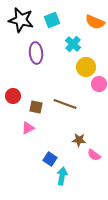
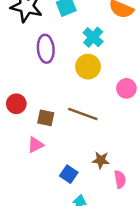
yellow circle: (86, 67) -> (88, 67), moved
pink semicircle: (94, 155) -> (120, 179), turned -136
blue square: (50, 159) -> (69, 174), moved

